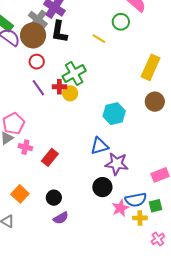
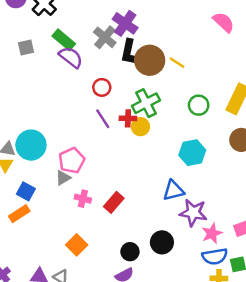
green circle: (121, 22) -> (199, 105), moved
brown circle: (33, 35) -> (150, 60), moved
pink cross: (25, 147) -> (83, 199), moved
black circle: (102, 187) -> (162, 242), moved
black circle: (54, 198) -> (130, 252), moved
pink star: (120, 208) -> (212, 233), moved

